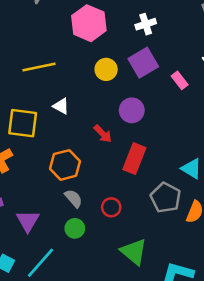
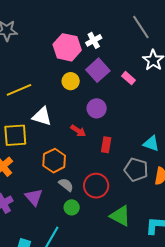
pink hexagon: (89, 23) -> (67, 47), moved
white triangle: (61, 106) -> (42, 116), size x1.5
red rectangle: (134, 159) -> (106, 145), size x0.7
red circle: (111, 207) -> (96, 186), size x1.6
purple triangle: (28, 221) -> (34, 197), moved

